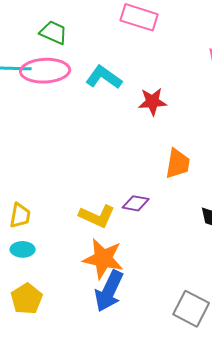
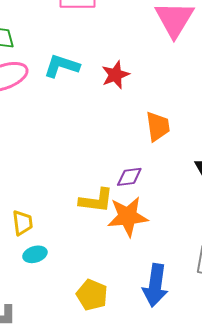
orange star: (103, 259) -> (128, 216), moved
blue arrow: (109, 291) -> (155, 285), moved
yellow pentagon: (27, 299) -> (92, 295), moved

